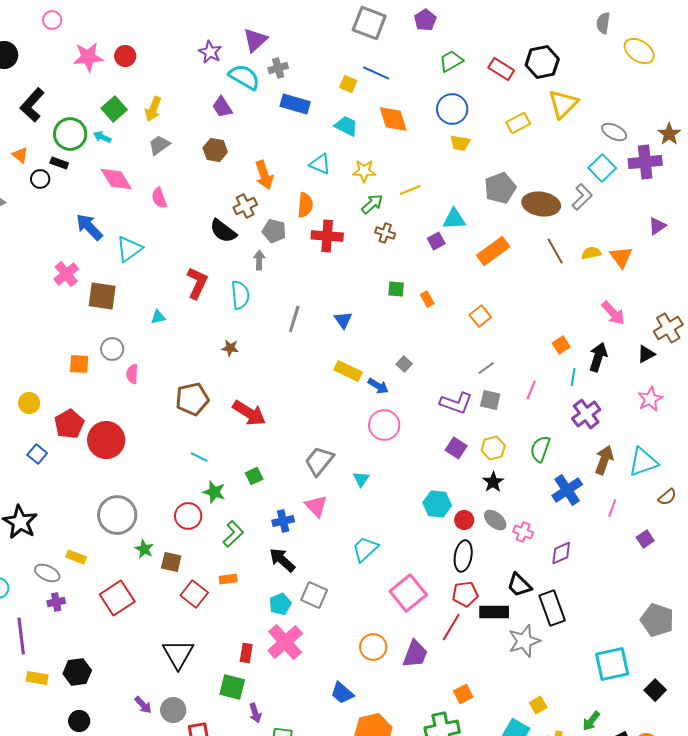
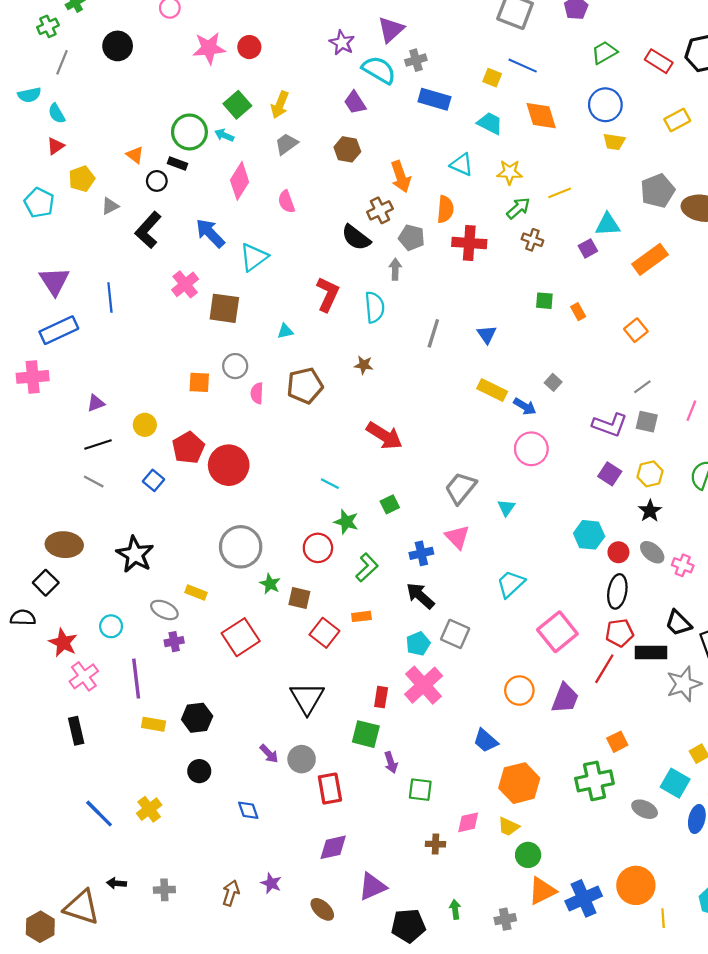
black L-shape: (32, 105) -> (148, 230), moved
pink diamond: (116, 179) -> (240, 181), turned 64
brown pentagon: (192, 399) -> (305, 386), moved

